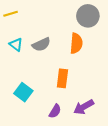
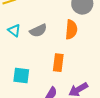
cyan square: (23, 92) -> (21, 76), turned -30

